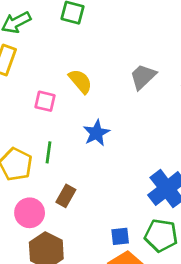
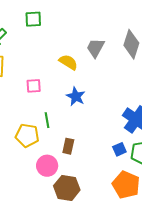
yellow semicircle: (80, 81) -> (68, 62), moved
blue square: (120, 236) -> (119, 149), moved

